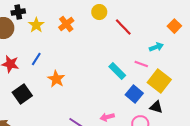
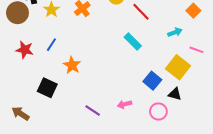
pink line: (141, 64) -> (197, 50), moved
cyan rectangle: (117, 71) -> (133, 42), moved
black square: (22, 94) -> (47, 88), moved, turned -30

